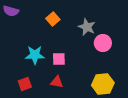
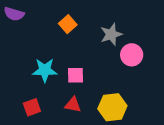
gray star: (87, 27) -> (111, 34), turned 30
yellow hexagon: (103, 84) -> (112, 107), moved

